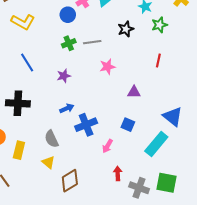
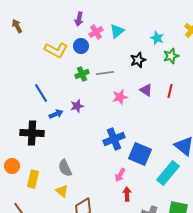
yellow L-shape: (23, 22) -> (56, 50), moved
purple triangle: (134, 92) -> (146, 90), moved, turned 32
blue arrow: (67, 108) -> (56, 114), moved
blue cross: (86, 125) -> (114, 139), moved
blue square: (128, 125) -> (140, 154), size x1.6
red arrow: (118, 174) -> (127, 194), moved

